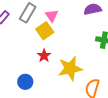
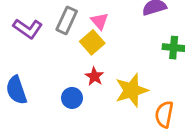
blue circle: (25, 82) -> (72, 98), moved

